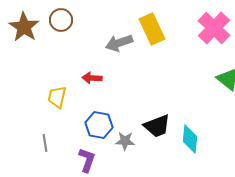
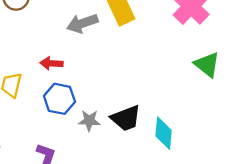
blue hexagon: (99, 125) -> (59, 99), moved
gray star: (125, 141) -> (89, 121), moved

